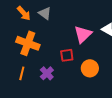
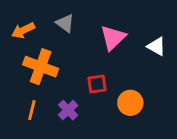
orange arrow: (24, 13) -> (23, 30), moved, turned 105
pink triangle: (83, 34) -> (113, 38), moved

